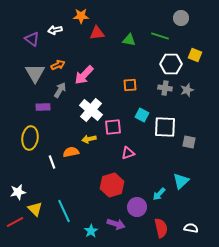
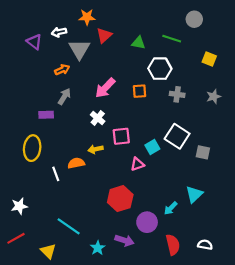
red triangle: (97, 33) -> (104, 35), turned -35
white hexagon: (171, 64) -> (160, 69), moved
gray triangle: (35, 73) -> (79, 49), moved
pink arrow: (84, 75) -> (105, 88), moved
gray star: (187, 90) -> (214, 97), moved
white cross: (91, 110) -> (98, 118), size x0.6
cyan square: (142, 115) -> (152, 147), moved, turned 32
white square: (165, 127) -> (177, 136), turned 30
yellow triangle: (35, 209) -> (48, 251), moved
cyan line: (64, 211) -> (69, 226), turned -30

